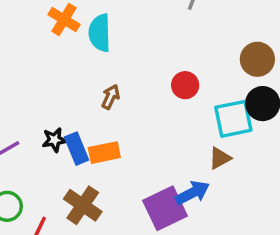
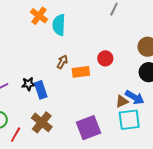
cyan square: (233, 119) -> (129, 120), moved
orange rectangle: (104, 153) -> (81, 72), moved
blue arrow: (192, 193) -> (135, 97), moved, turned 54

